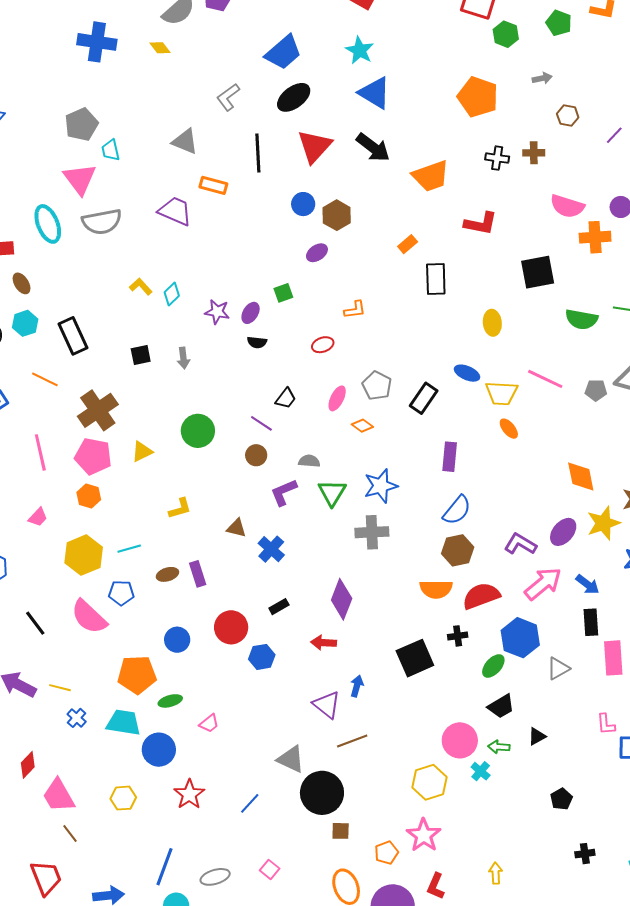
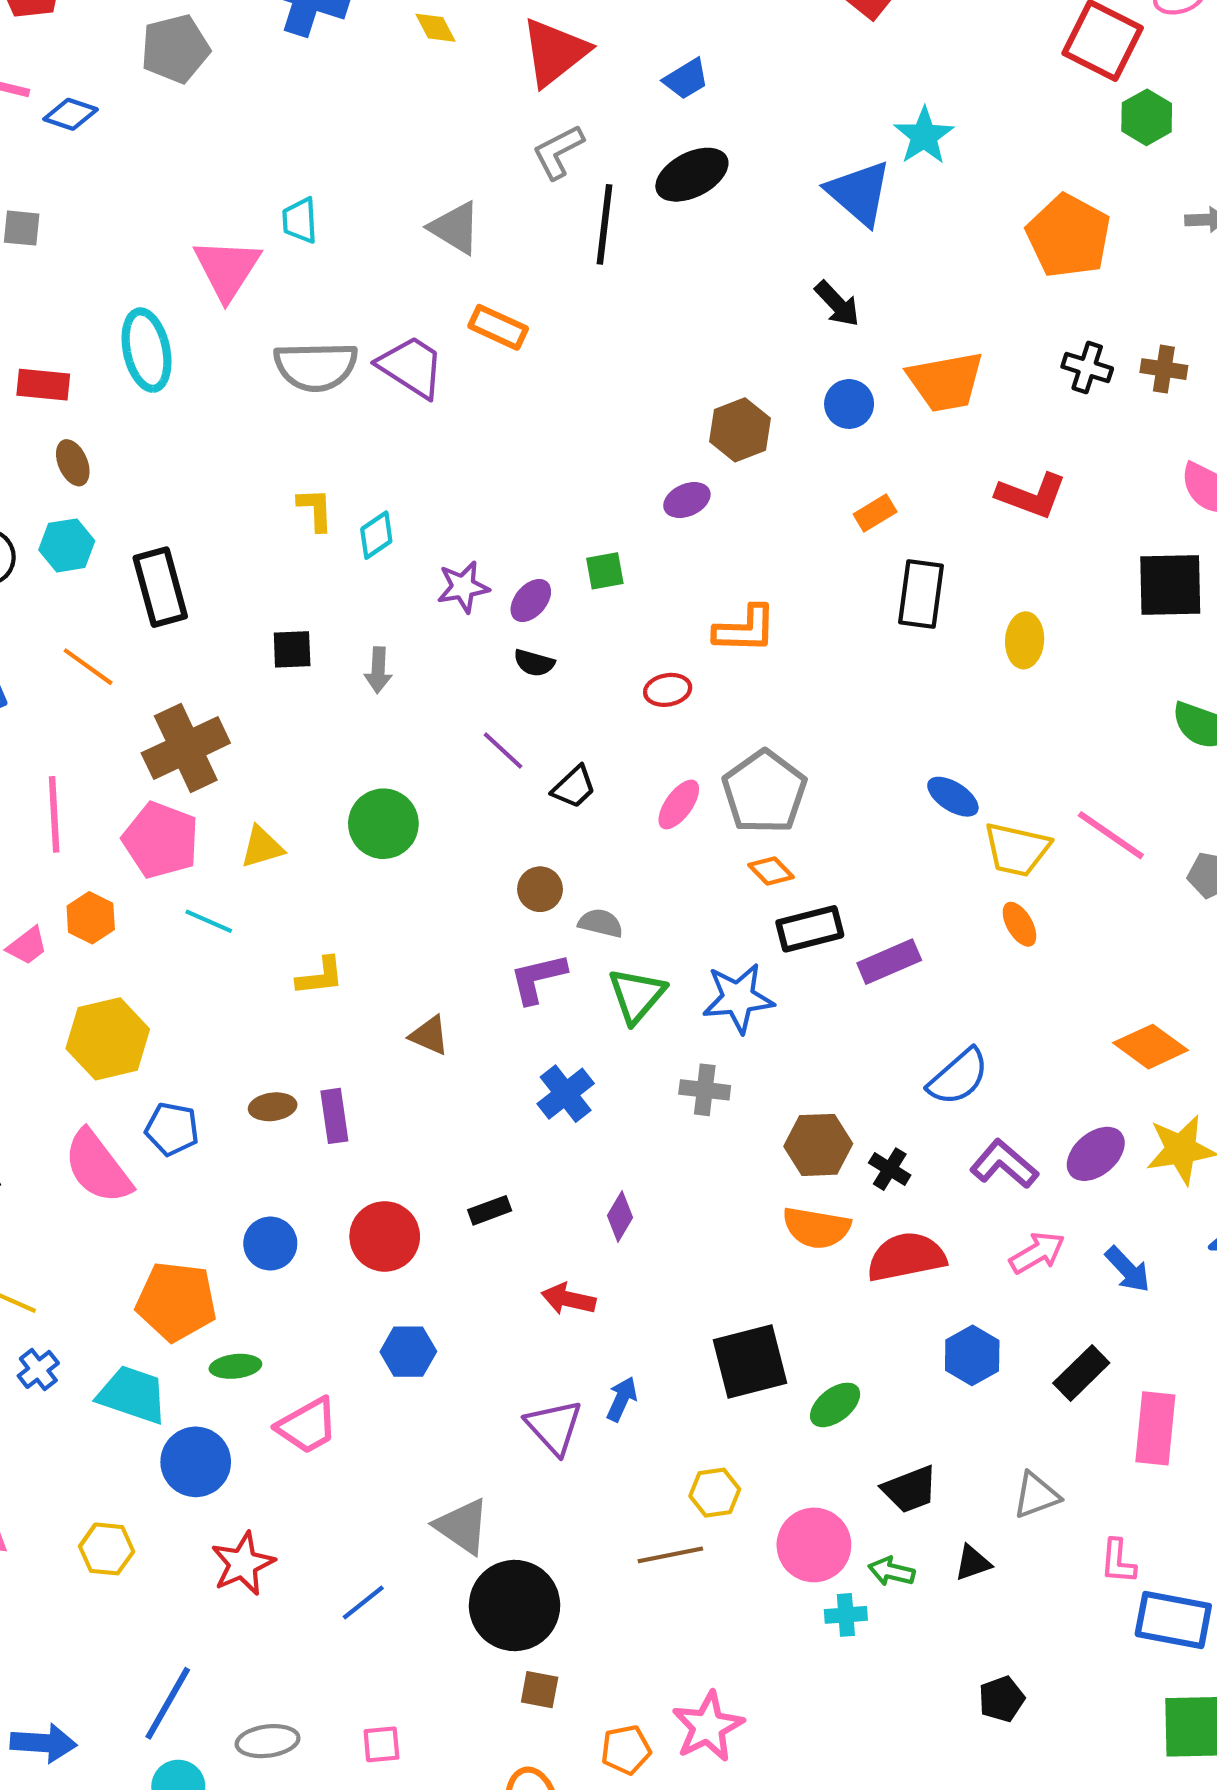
cyan star: (360, 50) -> (924, 136), moved
blue trapezoid: (283, 52) -> (686, 79), size x0.6
gray pentagon: (81, 124) -> (175, 49), moved
red triangle: (315, 146) -> (555, 52), moved
black arrow: (373, 147) -> (837, 304), size x0.7
black line: (258, 153) -> (605, 224), moved
blue circle: (303, 204) -> (849, 404), moved
gray semicircle: (102, 222) -> (316, 366), moved
black square: (538, 272) -> (1170, 585), moved
yellow L-shape: (141, 287) -> (315, 509), turned 30
orange L-shape: (355, 310) -> (745, 629), size x1.4
purple star: (217, 312) -> (463, 587), turned -30
yellow ellipse: (492, 323) -> (1025, 640), moved
gray pentagon: (377, 386) -> (764, 792), size x1.4
black rectangle: (424, 398) -> (810, 929), moved, turned 32
purple line: (261, 423) -> (503, 751), moved
orange diamond: (362, 426) -> (771, 871), moved
brown circle: (256, 455) -> (540, 889), moved
purple rectangle: (450, 457) -> (889, 962), turned 52
orange diamond: (581, 476) -> (1151, 1047), turned -52
orange hexagon: (89, 496) -> (91, 918), moved
blue semicircle: (457, 510) -> (958, 1077), moved
gray cross: (372, 532) -> (705, 1090), size x0.7
cyan line: (129, 549) -> (209, 921), moved, turned 30
blue cross: (271, 549) -> (566, 1094), moved
brown hexagon: (458, 550) -> (818, 1145), moved
pink arrow: (543, 584) -> (1037, 1253), size x0.7
purple diamond: (342, 599) -> (620, 1216), size x0.6
black rectangle: (591, 622) -> (1081, 1373), moved, turned 40
black cross: (458, 636) -> (890, 1169), moved, turned 30
blue hexagon: (520, 638) -> (972, 1355), size x0.7
blue hexagon: (262, 657) -> (408, 1352), moved
green ellipse: (493, 666) -> (835, 1405), moved
gray triangle: (558, 668) -> (1036, 1495), moved
pink trapezoid: (209, 724) -> (307, 1426), size x1.5
brown line: (352, 741) -> (670, 1555), moved
cyan cross: (481, 771) -> (846, 1615), turned 36
yellow hexagon: (429, 782) -> (715, 1493), moved, size x0.7
pink square: (270, 869) -> (381, 1744), turned 36

